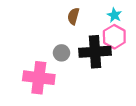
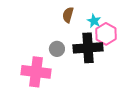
cyan star: (114, 15) -> (94, 21), moved

